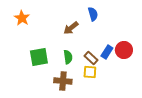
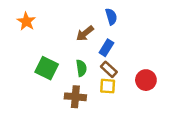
red circle: (124, 50) -> (146, 80), moved
blue rectangle: (107, 52) -> (106, 48), moved
green square: (39, 57) -> (47, 68), turned 36

